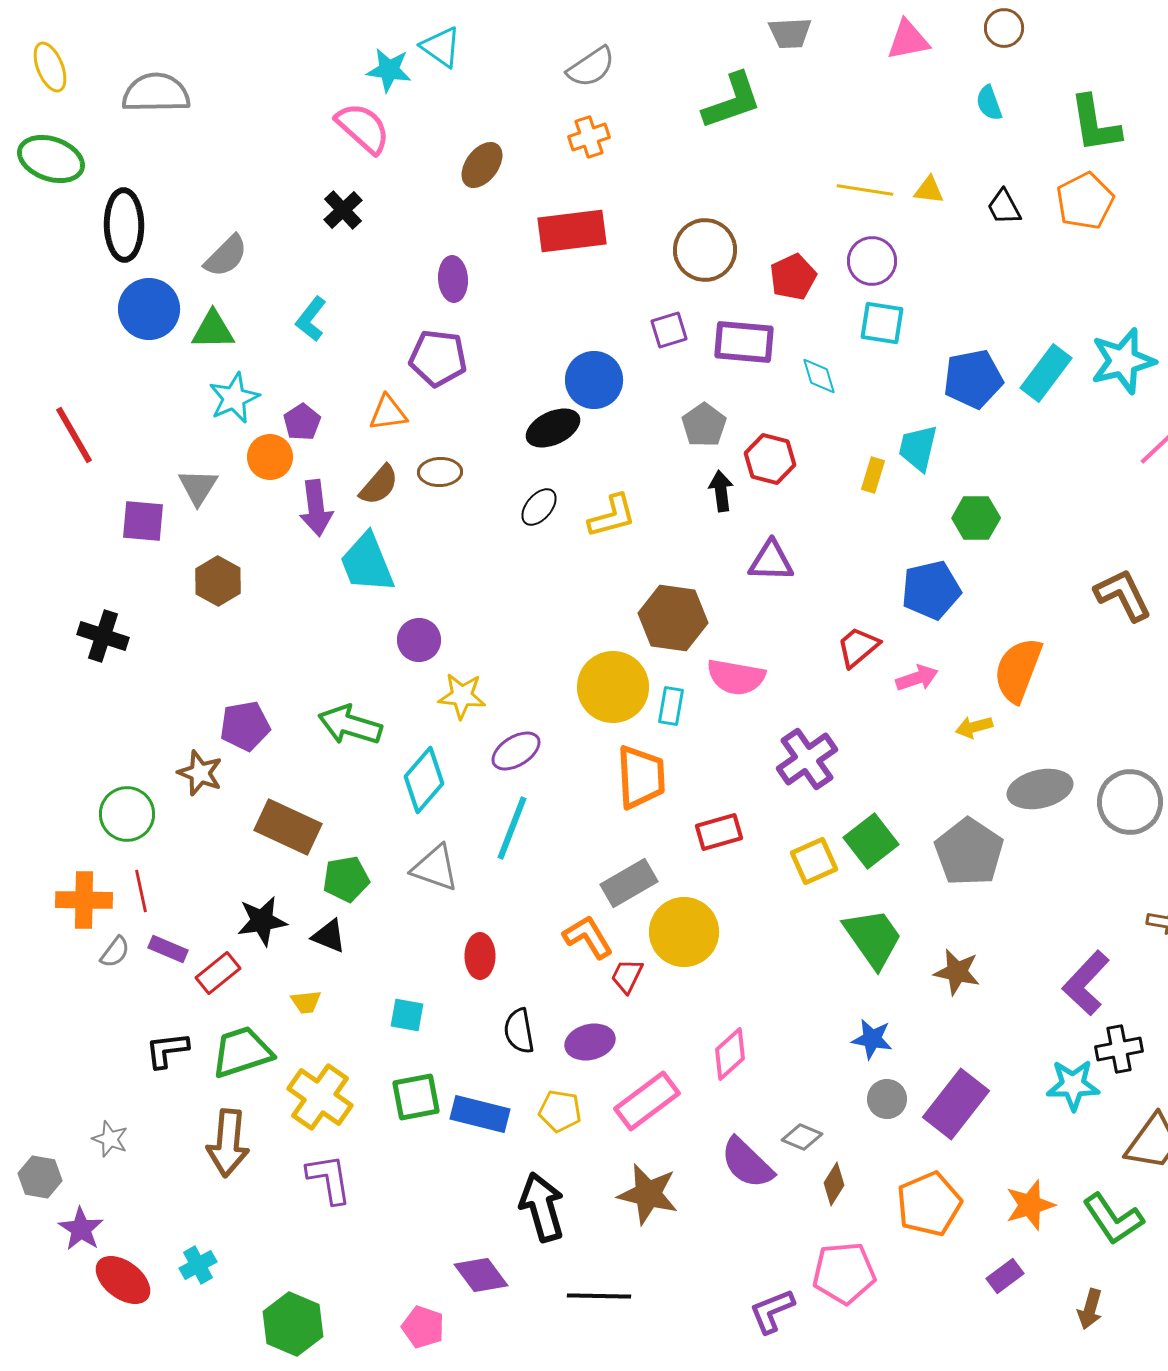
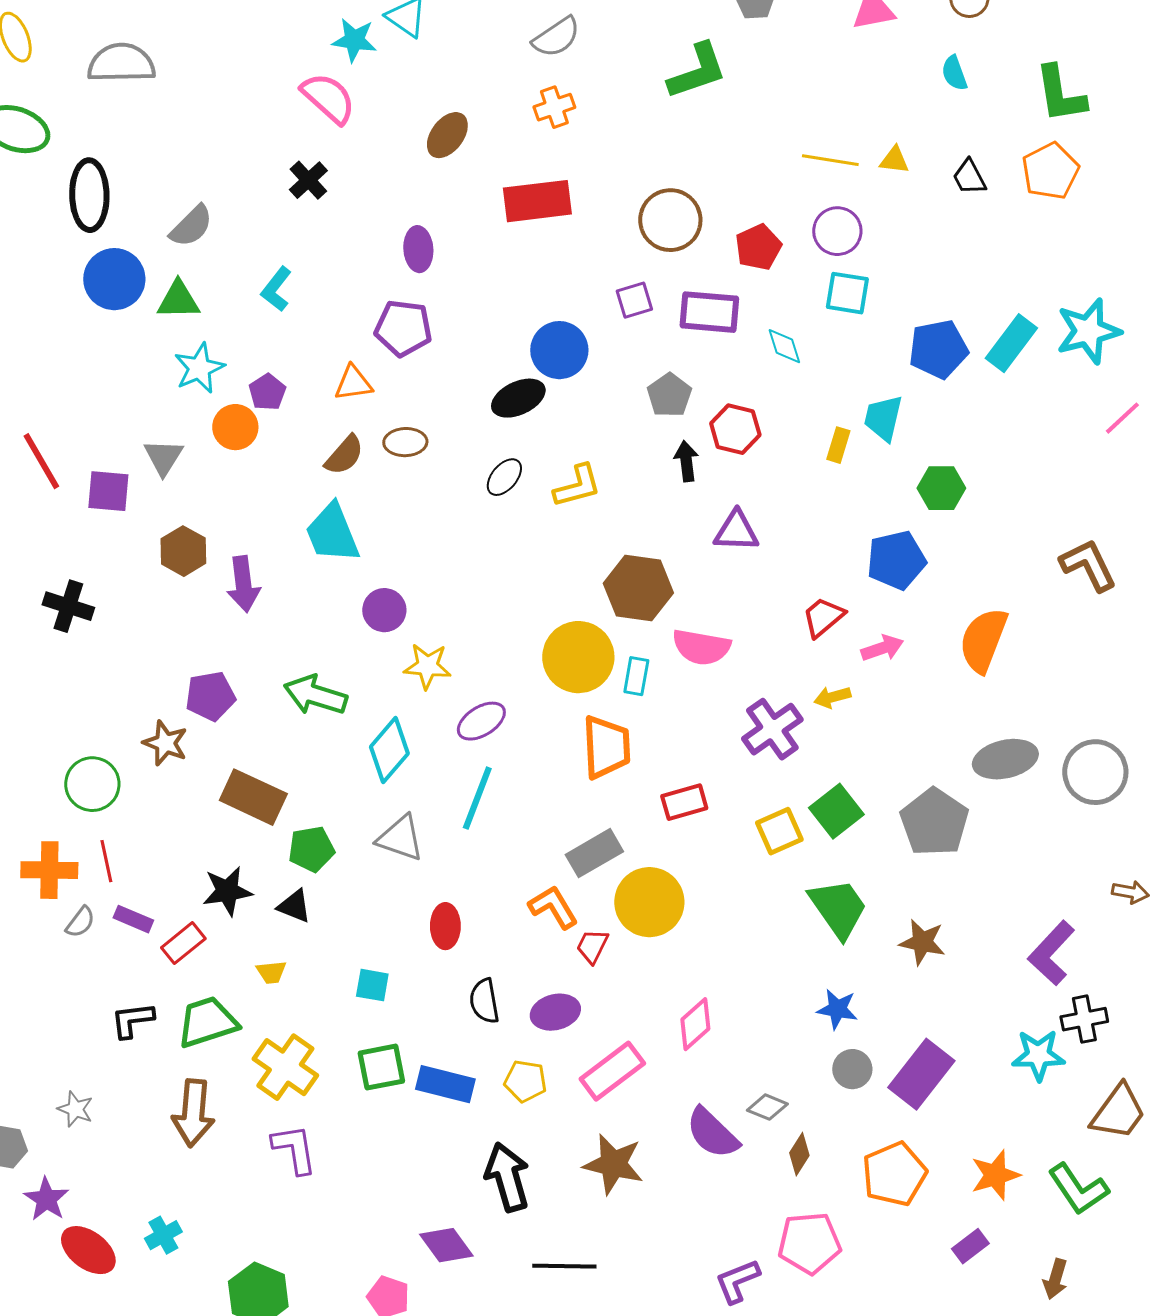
red line: (74, 435) -> (41, 461), moved
purple arrow: (316, 508) -> (243, 584), moved
yellow arrow: (974, 727) -> (832, 697), moved

